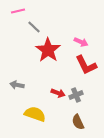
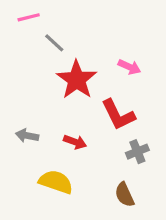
red L-shape: (86, 65) -> (118, 115), moved
red arrow: (58, 93) -> (75, 142), moved
gray cross: (76, 95) -> (137, 152), moved

